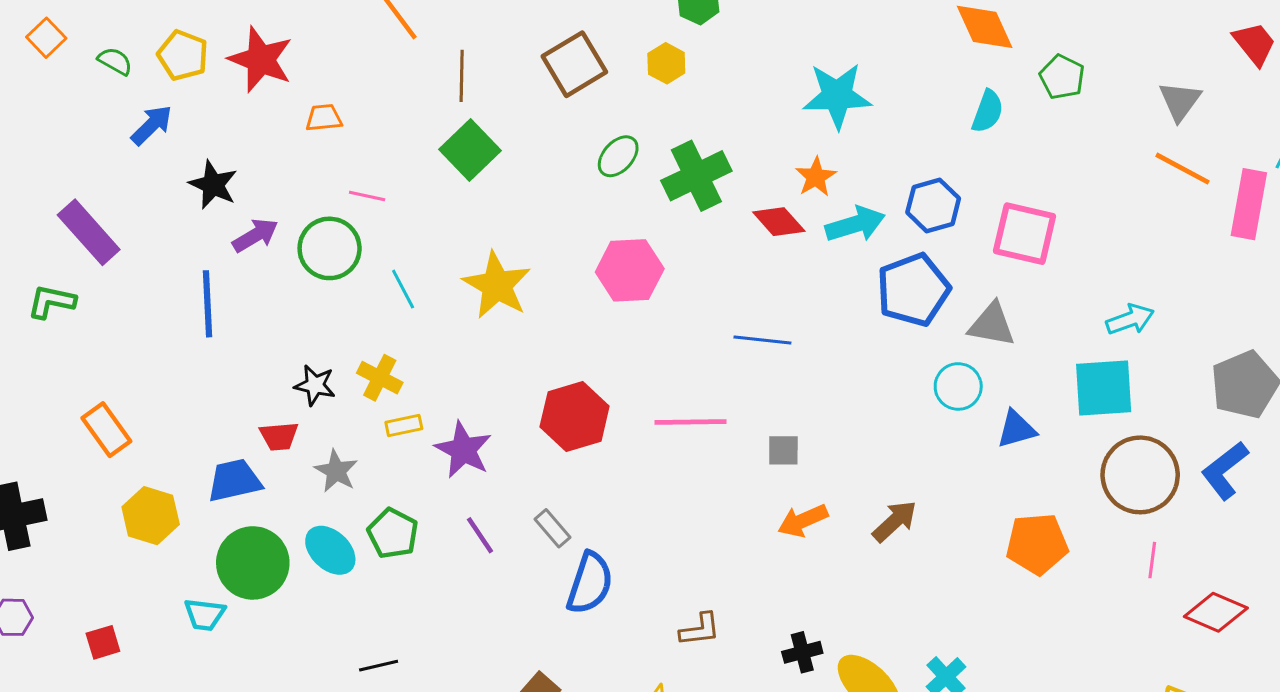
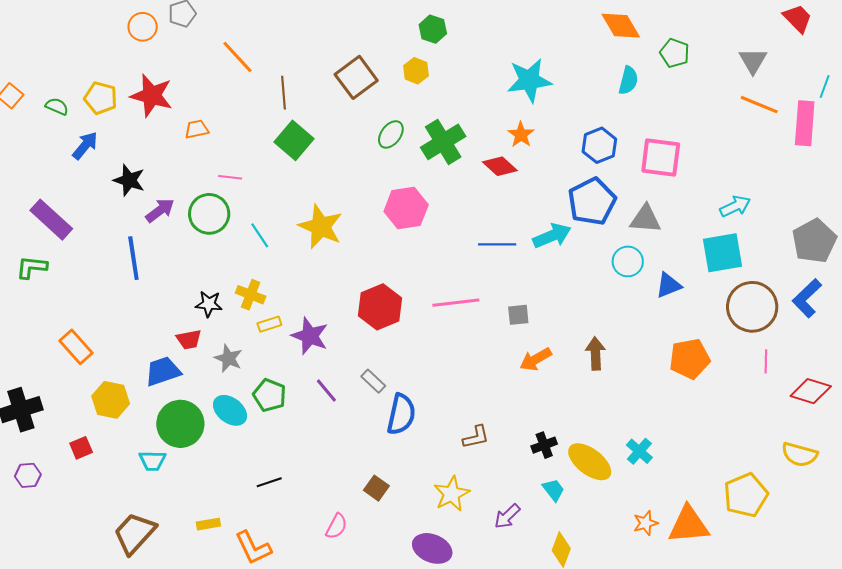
cyan arrow: (855, 224) -> (552, 236), moved
brown arrow: (895, 521) -> (595, 353), turned -44
red square: (103, 642) -> (81, 448), moved

